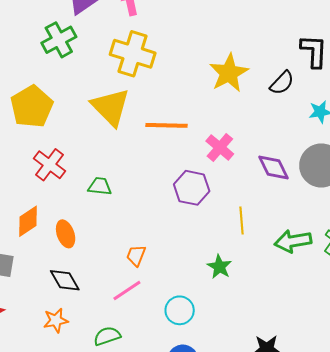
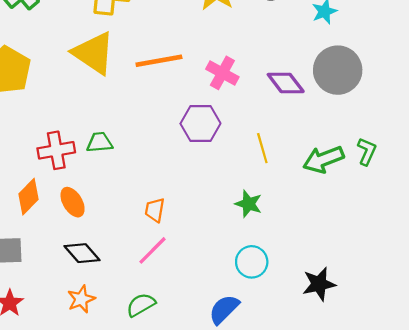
red cross: (49, 165) -> (56, 150), moved, turned -36
cyan circle: (180, 310) -> (252, 262), moved

